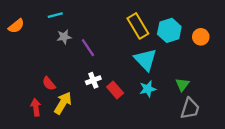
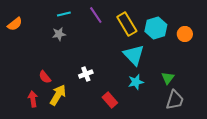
cyan line: (55, 15) -> (64, 14), moved
purple line: (88, 48) -> (96, 15), moved
red rectangle: (115, 90) -> (110, 100), moved

